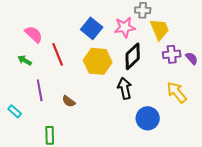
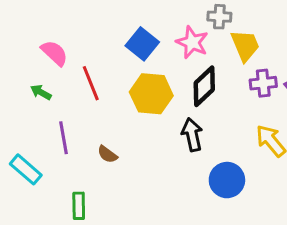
pink star: (125, 27) -> (192, 42), turned 30
cyan rectangle: (15, 111) -> (26, 169), size x1.5

